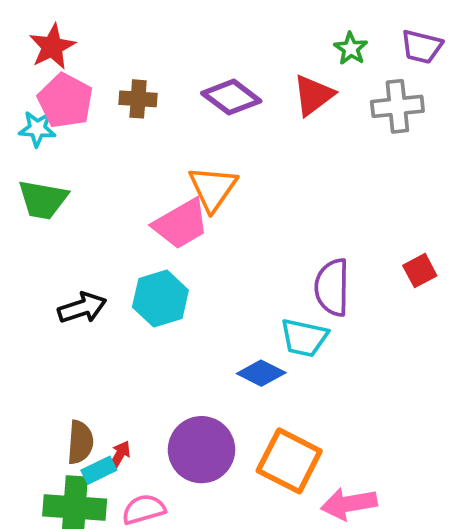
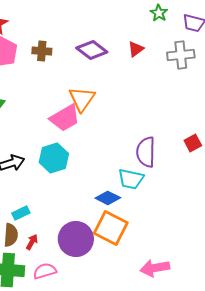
green star: (351, 49) -> (159, 13), moved
red triangle: (313, 95) -> (136, 49), size x0.7
orange square: (289, 461) -> (111, 228), moved
cyan rectangle: (99, 470) -> (21, 213), moved

